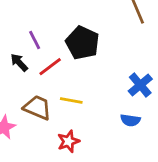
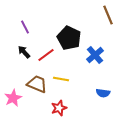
purple line: (35, 40) -> (25, 27), moved
blue cross: (140, 85) -> (95, 55), moved

